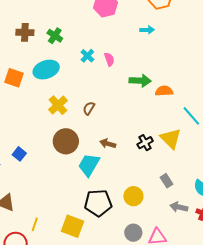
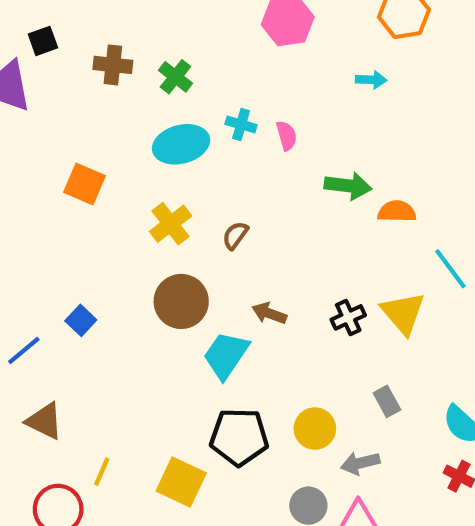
cyan cross: (87, 56) -> (241, 124), turned -32
cyan ellipse: (46, 70) -> (181, 144), moved
orange square: (14, 78) -> (84, 184), moved
gray arrow: (179, 207) -> (360, 463), moved, turned -30

